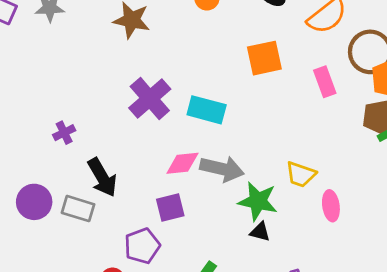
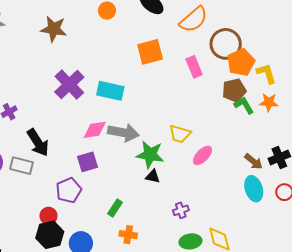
pink ellipse: (331, 206) -> (203, 155), turned 55

